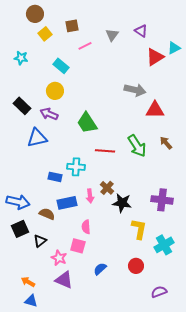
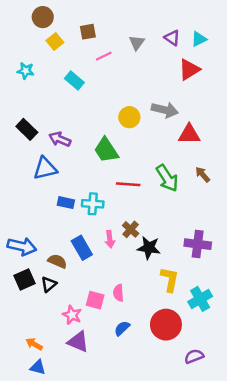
cyan triangle: (174, 48) -> (199, 39), moved
yellow circle: (55, 91) -> (129, 117), moved
blue rectangle: (55, 177) -> (66, 203), moved
blue rectangle: (67, 203) -> (82, 248), turned 72
pink semicircle: (86, 227) -> (118, 293), moved
black triangle: (40, 241) -> (49, 284), moved
red circle: (136, 266) -> (166, 325), size x1.6

